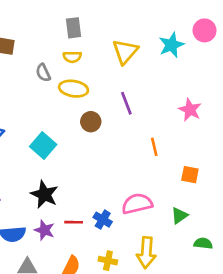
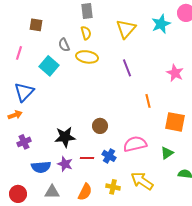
yellow semicircle: (72, 57) -> (86, 33), turned -104
brown circle: (91, 122) -> (100, 126), moved
cyan square: (43, 145) -> (49, 66), moved
orange square: (190, 175) -> (175, 122), size x1.5
black star: (44, 194) -> (65, 137), turned -30
yellow arrow: (146, 253) -> (142, 181), turned 120

